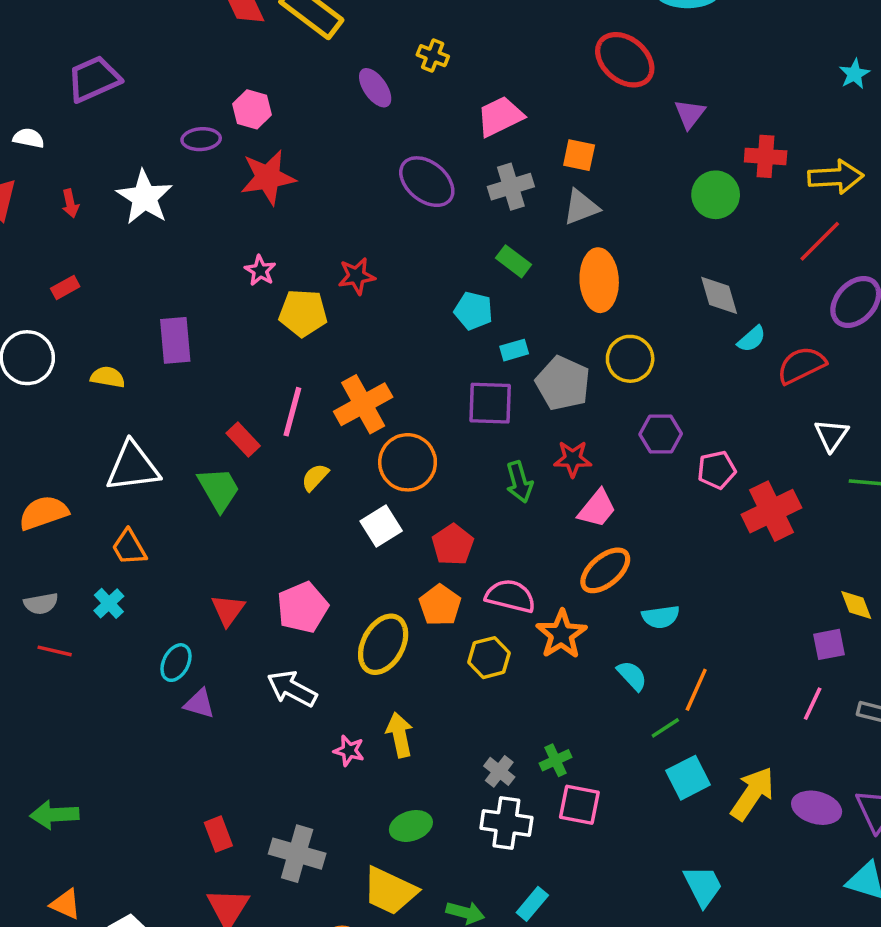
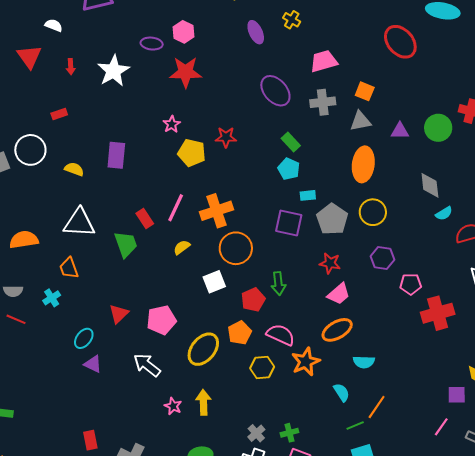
purple triangle: (690, 114) -> (400, 131), moved, turned 42
green rectangle: (514, 261) -> (291, 142), moved
green arrow: (519, 482) -> (278, 283), moved

